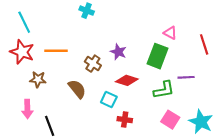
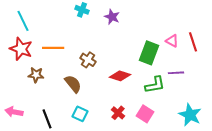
pink triangle: (170, 33) -> (172, 41), moved
purple star: (118, 52) -> (112, 17), moved
cyan square: (109, 99) -> (80, 114), moved
pink arrow: (27, 109) -> (14, 112), moved, turned 102
red cross: (125, 120) -> (118, 113), turned 32
pink square: (170, 120) -> (145, 114), moved

